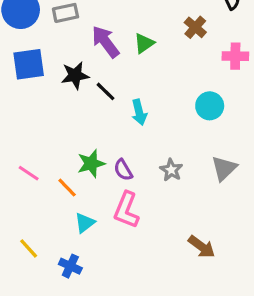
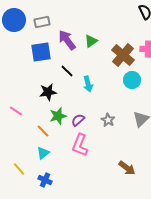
brown cross: (195, 27) -> (123, 55), moved, size x1.6
blue square: (29, 64) -> (41, 52), moved
black star: (75, 75) -> (48, 92), moved
purple semicircle: (123, 170) -> (78, 120), turned 80
pink line: (29, 173) -> (16, 111), moved
cyan triangle: (85, 223) -> (43, 153), moved

